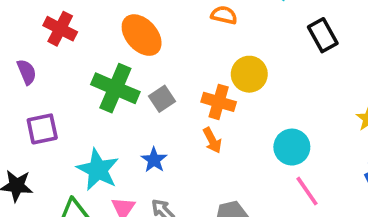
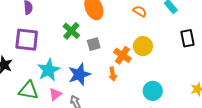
green cross: (115, 88) -> (71, 31), size x0.7
purple square: (42, 129) -> (27, 40), size x1.4
blue star: (154, 160) -> (79, 74), size x1.6

